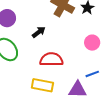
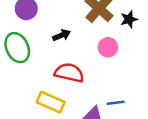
pink circle: (92, 43) -> (108, 47), moved

